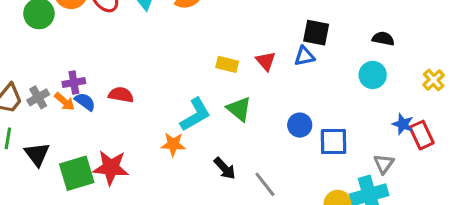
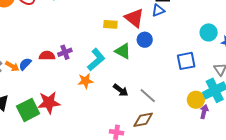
red triangle: (266, 61) -> (134, 18), size x1.5
cyan circle: (373, 75) -> (209, 32), moved
purple cross: (74, 83) -> (65, 52), moved
blue semicircle: (85, 102) -> (25, 64), turned -72
blue circle: (300, 125) -> (145, 40), moved

